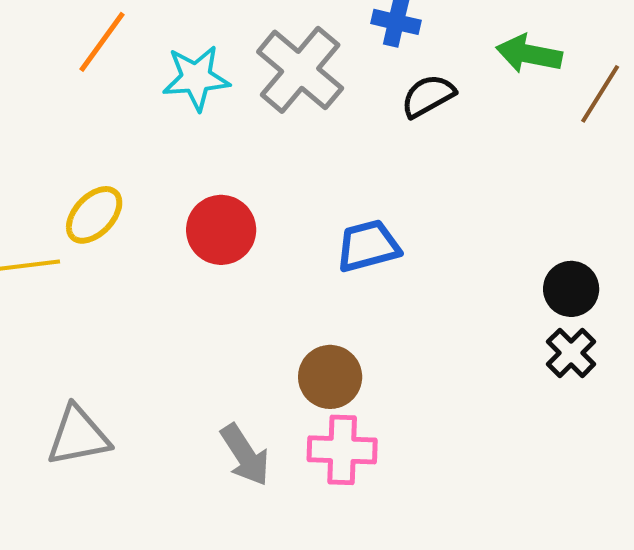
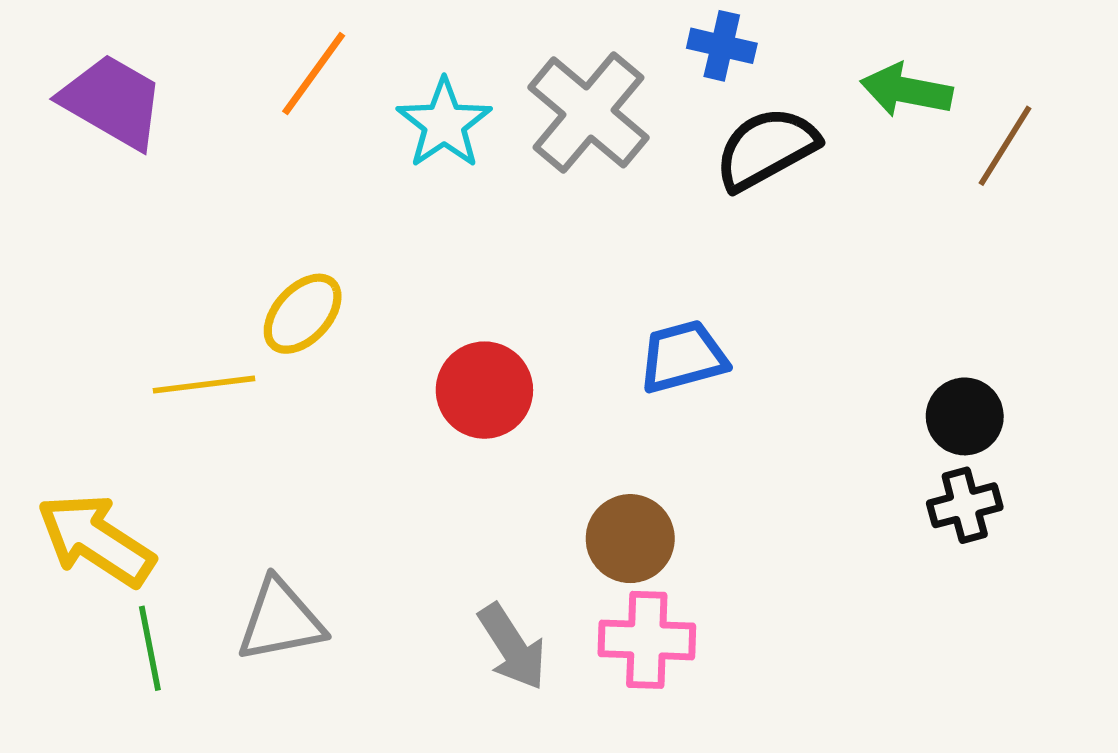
cyan star: (196, 78) -> (444, 124), turned -30
black semicircle: (428, 96) -> (766, 149), size x1.4
red circle: (221, 230) -> (484, 390), moved
black cross: (571, 353) -> (965, 505), turned 30

